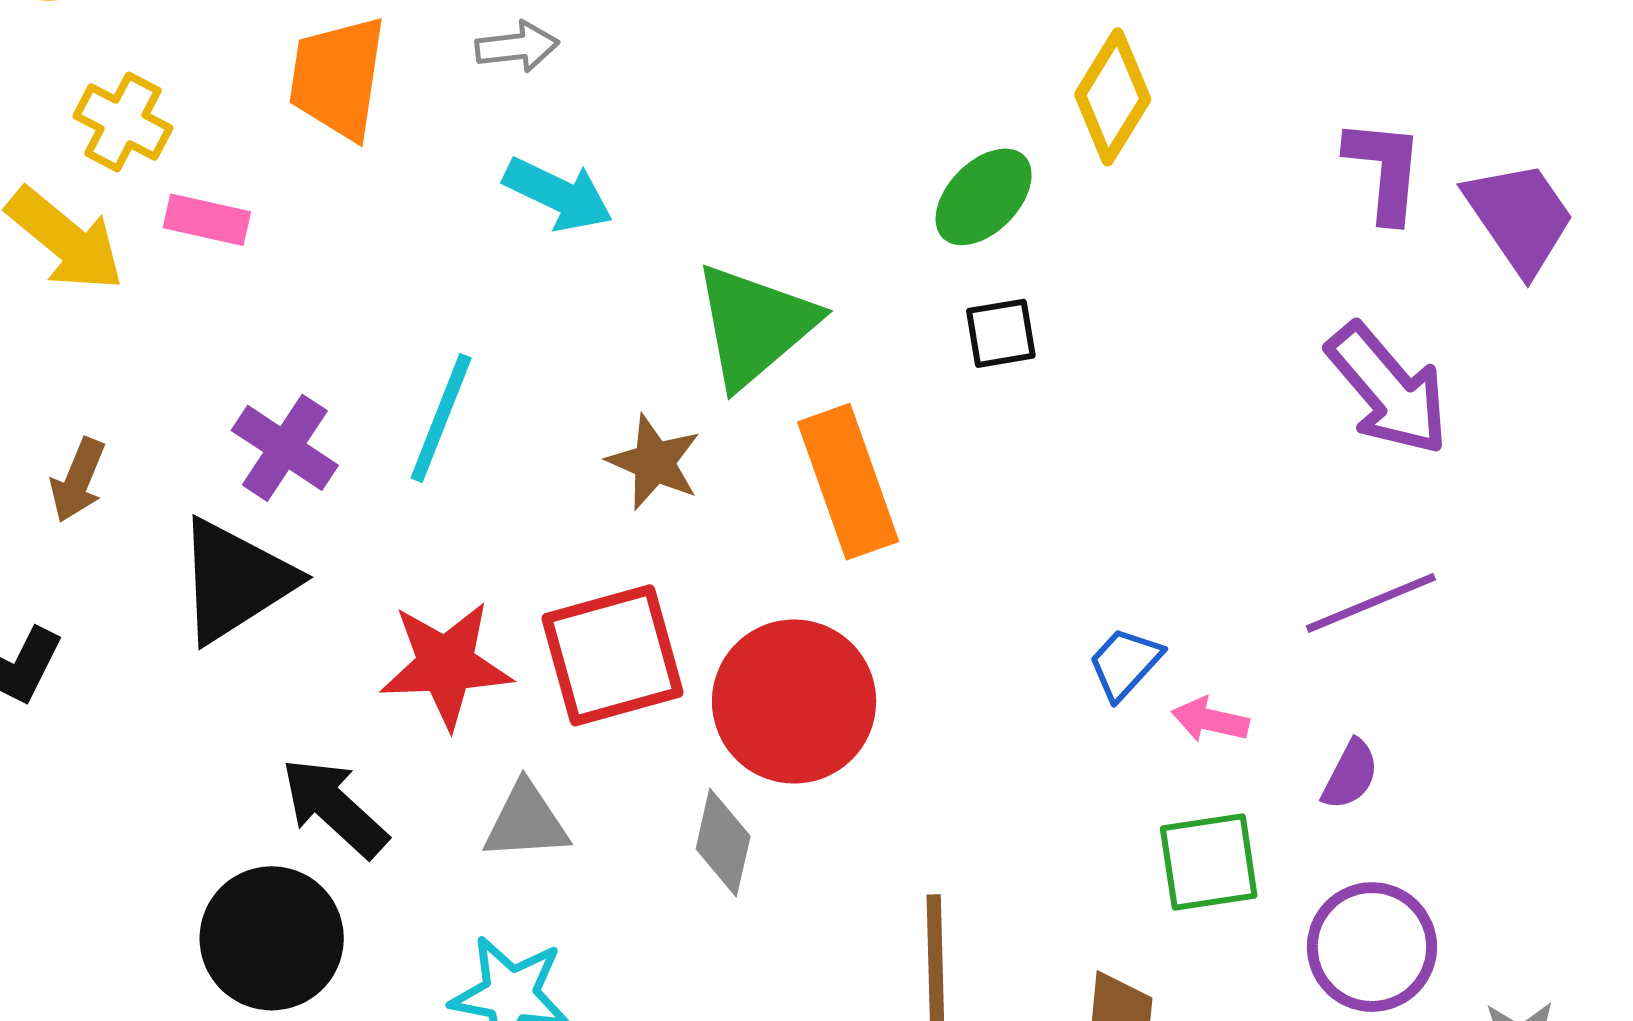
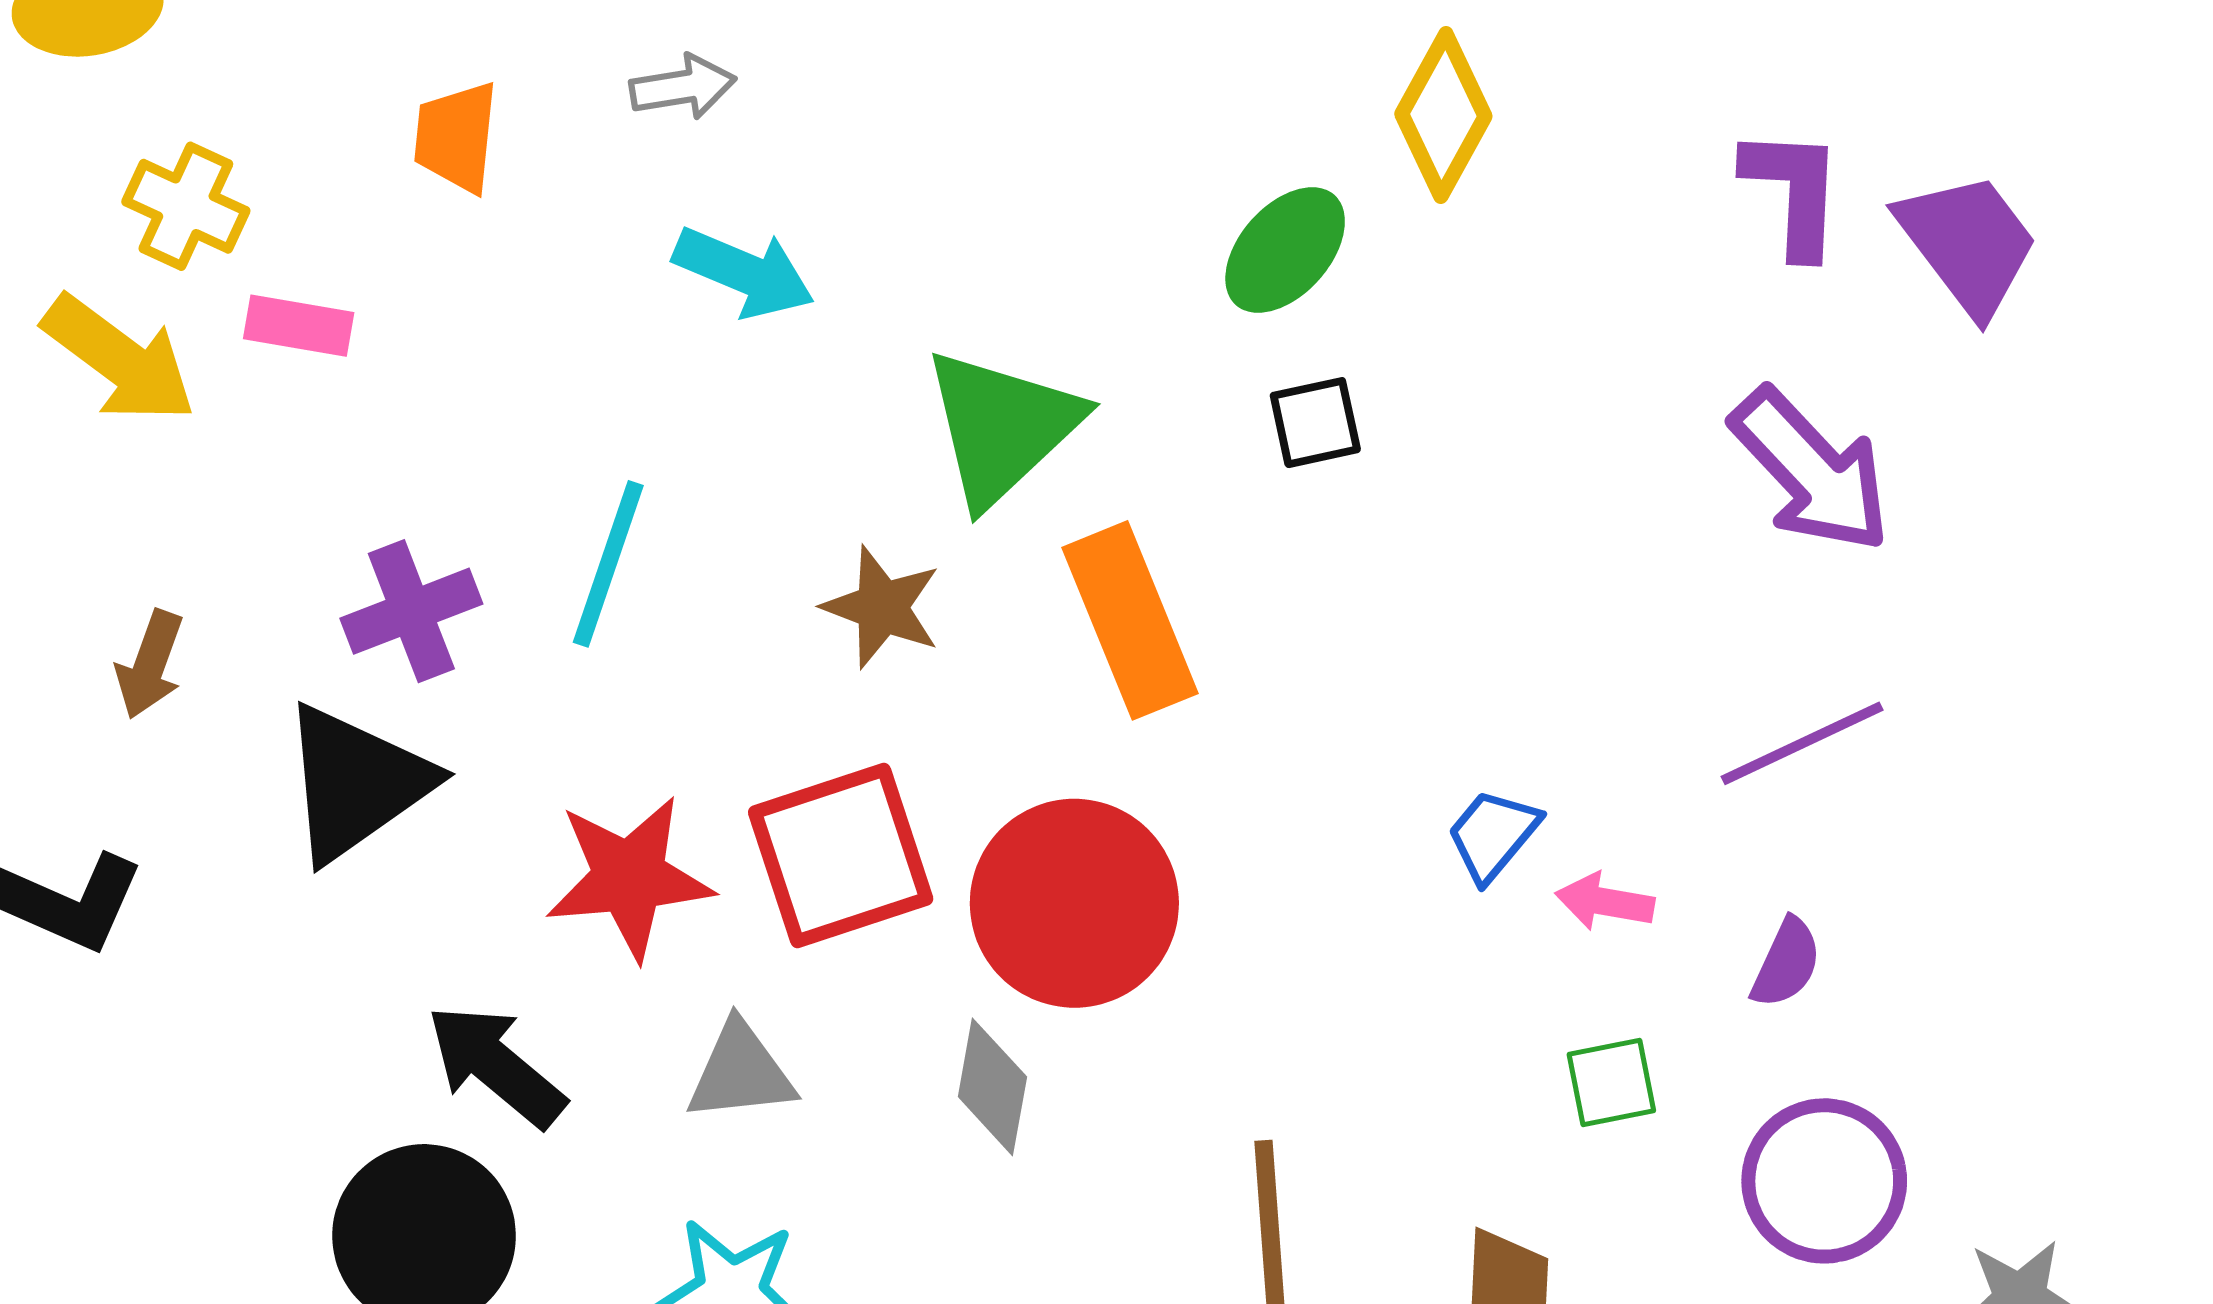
orange trapezoid: (338, 78) -> (456, 137), size x0.7
purple cross: (285, 448) -> (411, 611), turned 38
green square: (1209, 862) -> (1611, 1083), size x0.7

